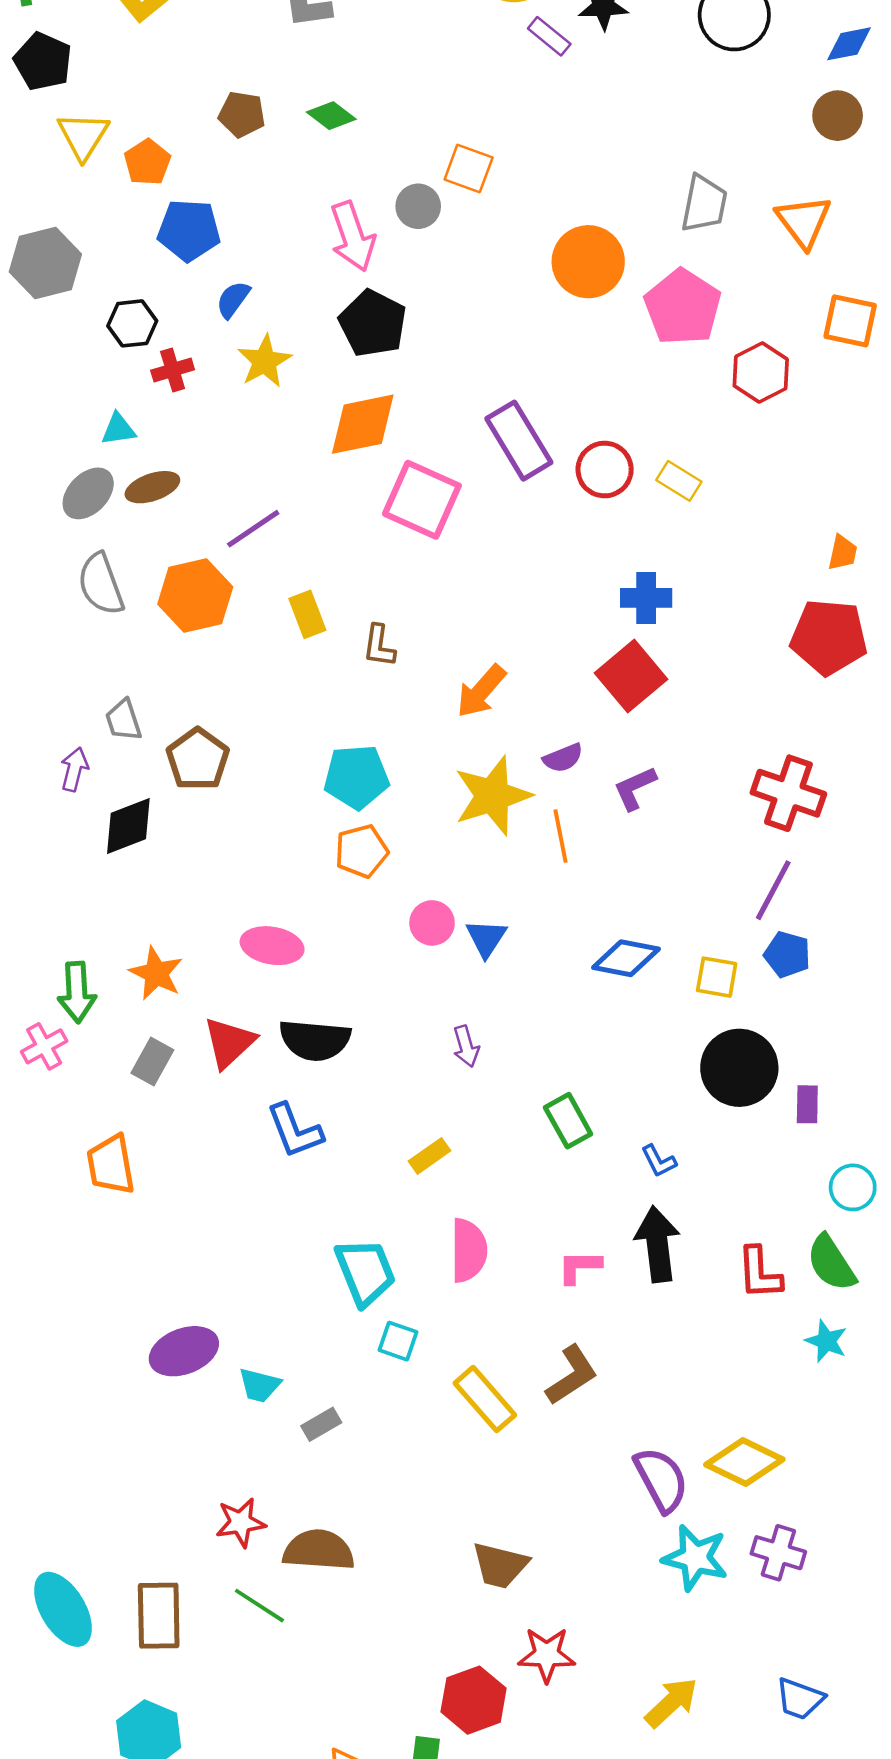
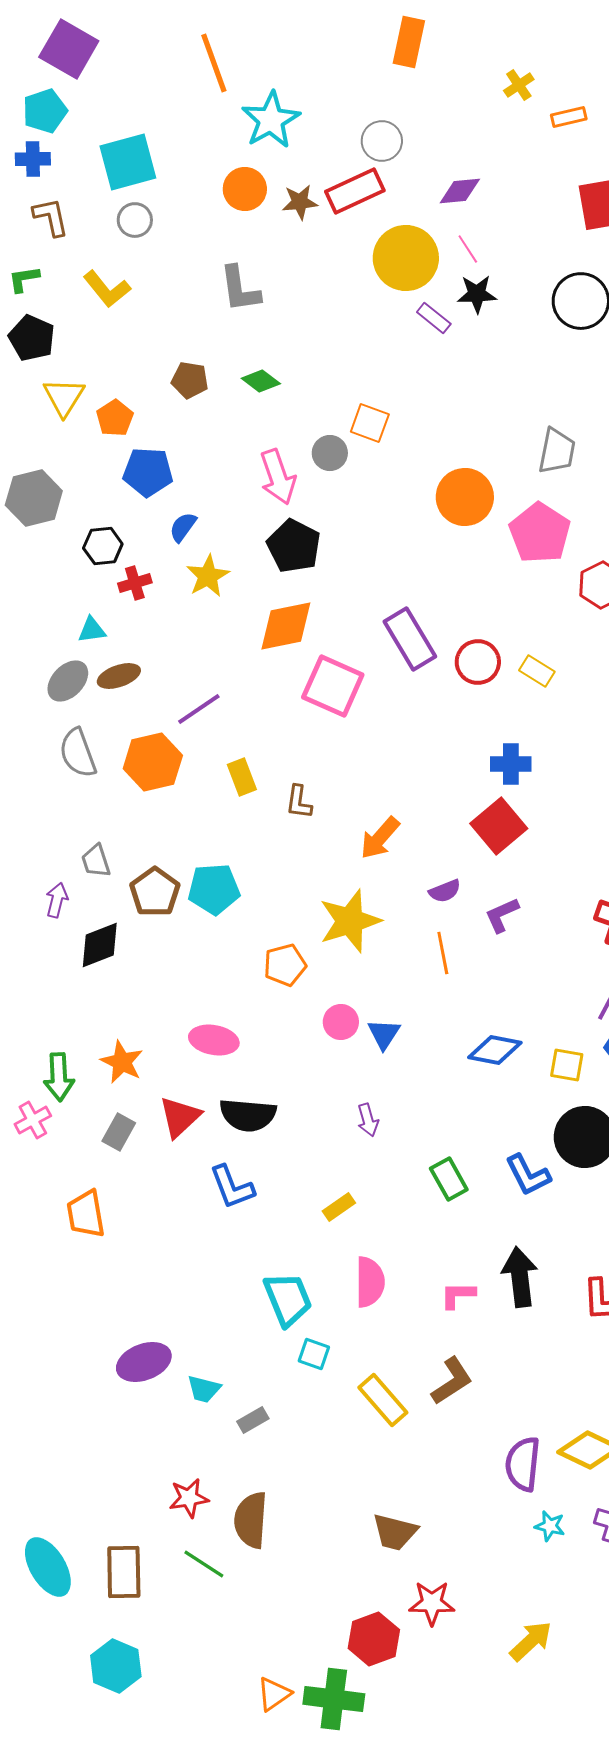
cyan pentagon: (356, 777) -> (214, 889), moved
yellow star: (492, 796) -> (350, 921), moved
blue L-shape: (659, 1161) -> (528, 1175), moved, size x1.6
purple semicircle: (661, 1480) -> (523, 1464), turned -146
brown semicircle: (319, 1550) -> (251, 1520), turned -90
cyan star: (695, 1558) -> (550, 1526), size x0.6

